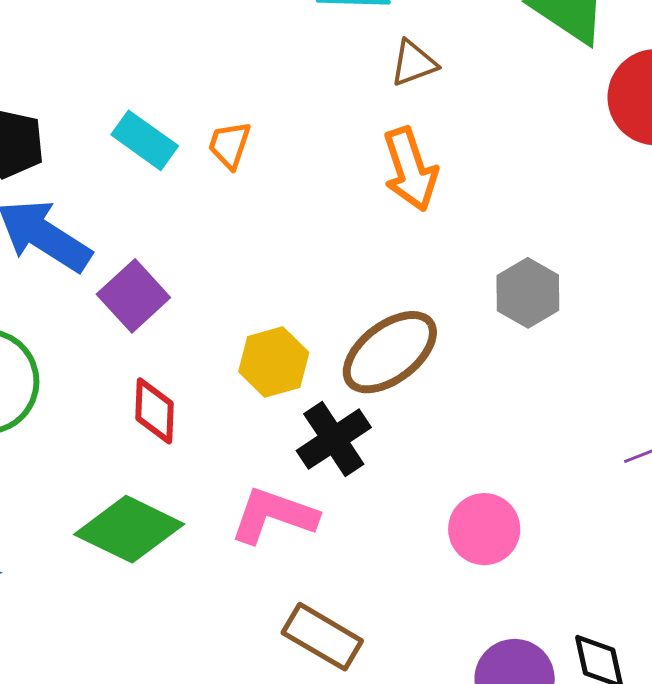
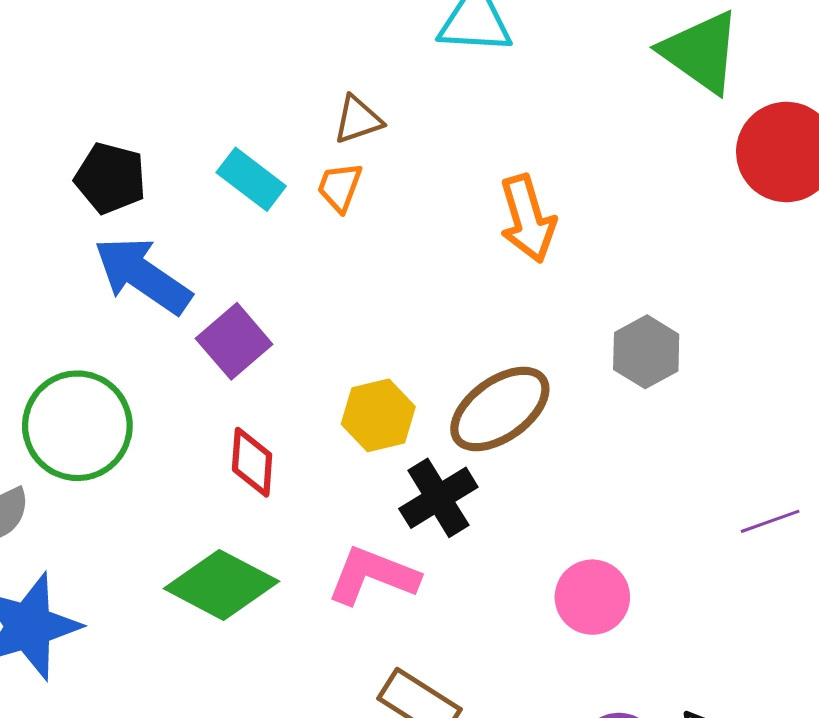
brown triangle: (414, 63) -> (358, 120), moved

